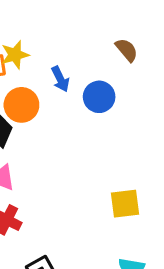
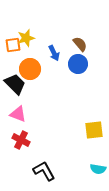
brown semicircle: (127, 50) -> (80, 44), moved

